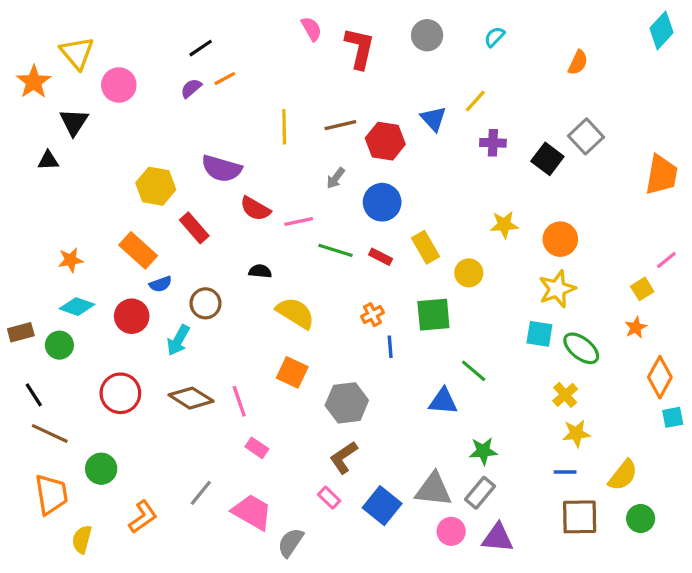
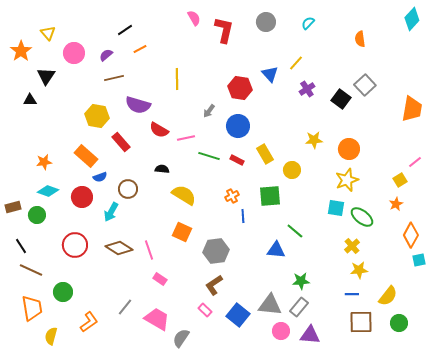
yellow triangle: (77, 53) -> (48, 33), size x0.7
orange semicircle: (578, 63) -> (360, 39), turned 147
purple semicircle: (191, 88) -> (106, 55), moved
brown line: (340, 125) -> (114, 78), moved
purple cross: (493, 143) -> (307, 89), turned -35

